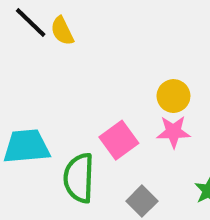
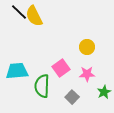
yellow semicircle: (62, 31) -> (34, 16), size x1.5
pink star: (173, 132) -> (87, 74), moved

